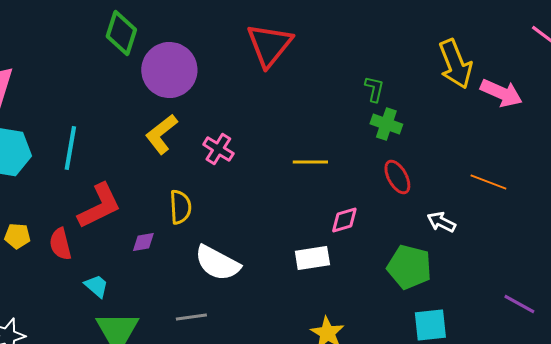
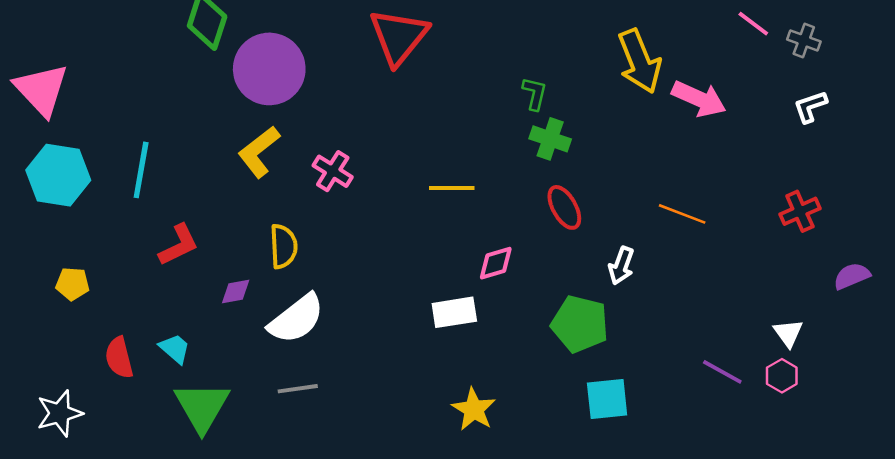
red L-shape: (99, 206) -> (179, 245), size x0.7
white arrow: (441, 222) -> (621, 266), turned -96
red semicircle: (60, 244) -> (119, 358), moved
white semicircle: (217, 263) -> (296, 319), moved, turned -66

